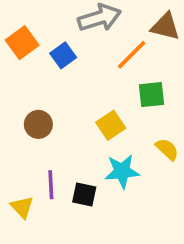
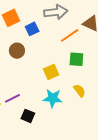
brown circle: (38, 124) -> (17, 51), moved
purple line: (51, 185) -> (12, 98), turned 56
black square: (84, 194) -> (28, 116), moved

